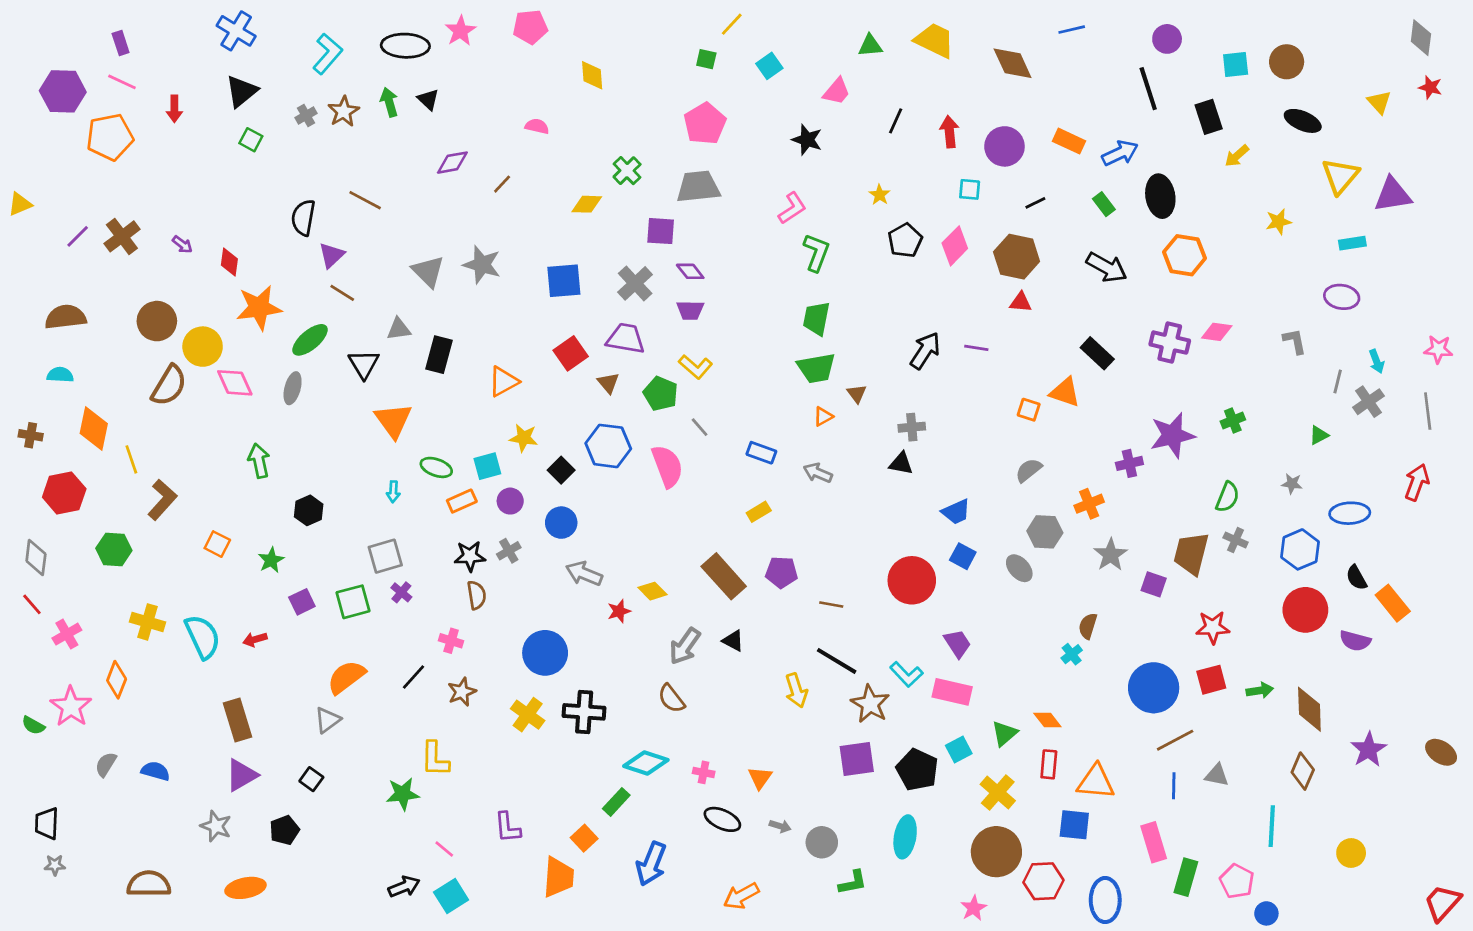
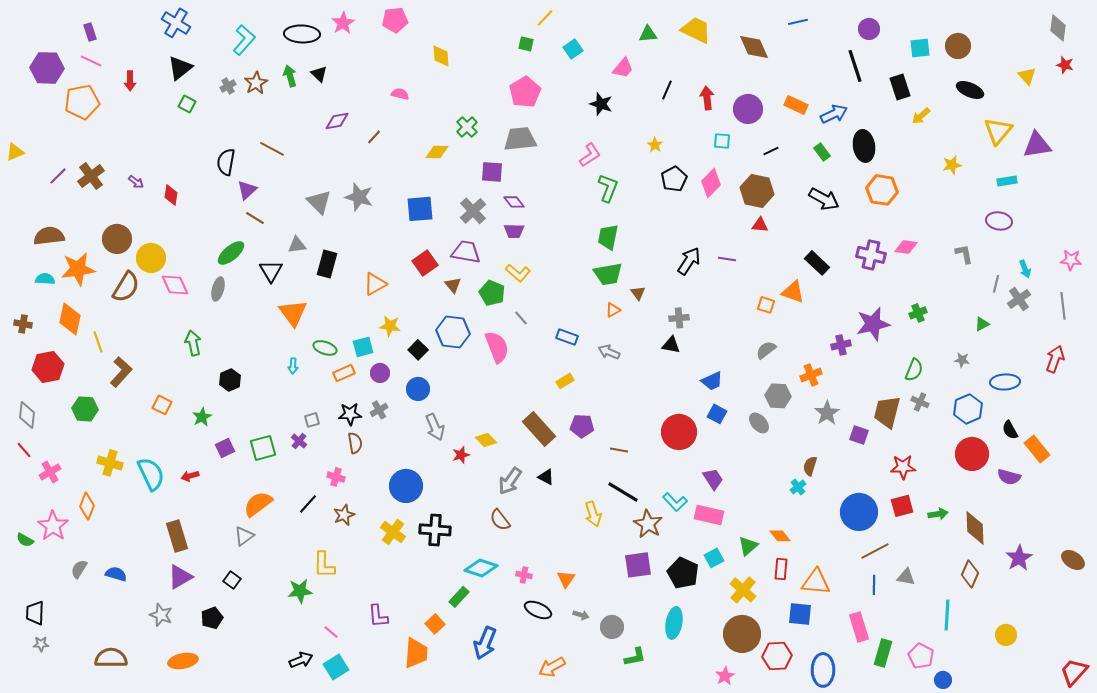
orange star: (259, 308) -> (78, 269), moved
gray square: (385, 556) -> (312, 420), moved, size x0.6
gray arrow: (584, 574) -> (435, 427), turned -136

